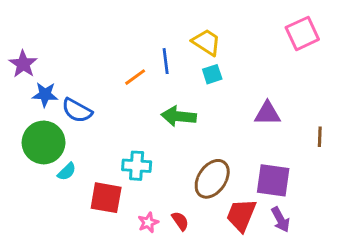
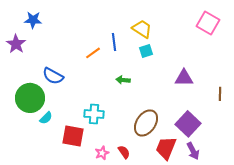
pink square: (302, 33) -> (208, 23), turned -35
blue star: (45, 95) -> (33, 20), moved
green arrow: (179, 116) -> (123, 80), size x0.6
purple square: (273, 180) -> (188, 124), turned 35

